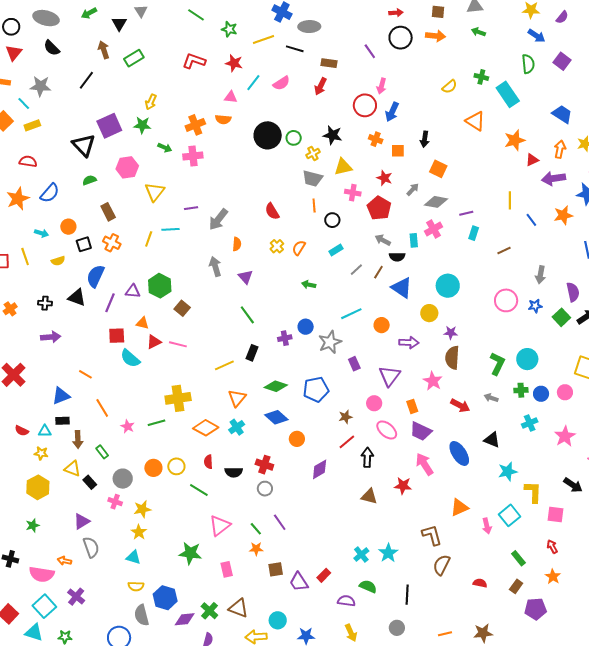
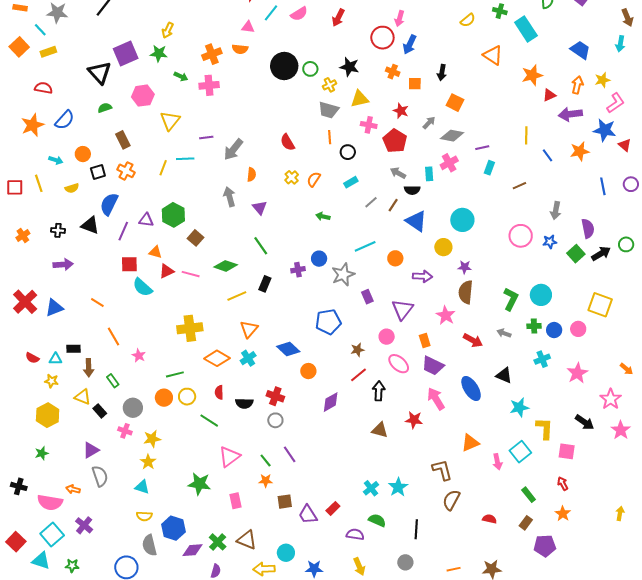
green diamond: (276, 386) -> (226, 266), moved
blue triangle: (61, 396) -> (54, 308), moved
green line: (157, 423) -> (175, 374), moved

